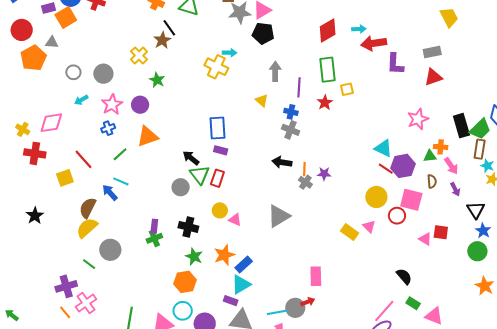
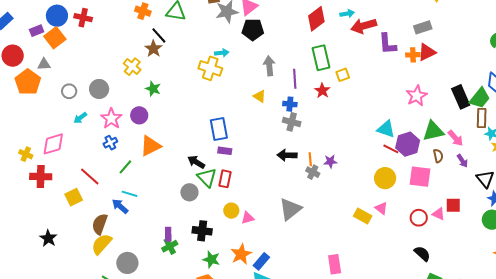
orange cross: (441, 147) -> (413, 55), moved
green triangle: (430, 156) -> (433, 131), size x1.6
red circle: (397, 216) -> (419, 218), moved
pink triangle: (235, 220) -> (248, 218), turned -32

